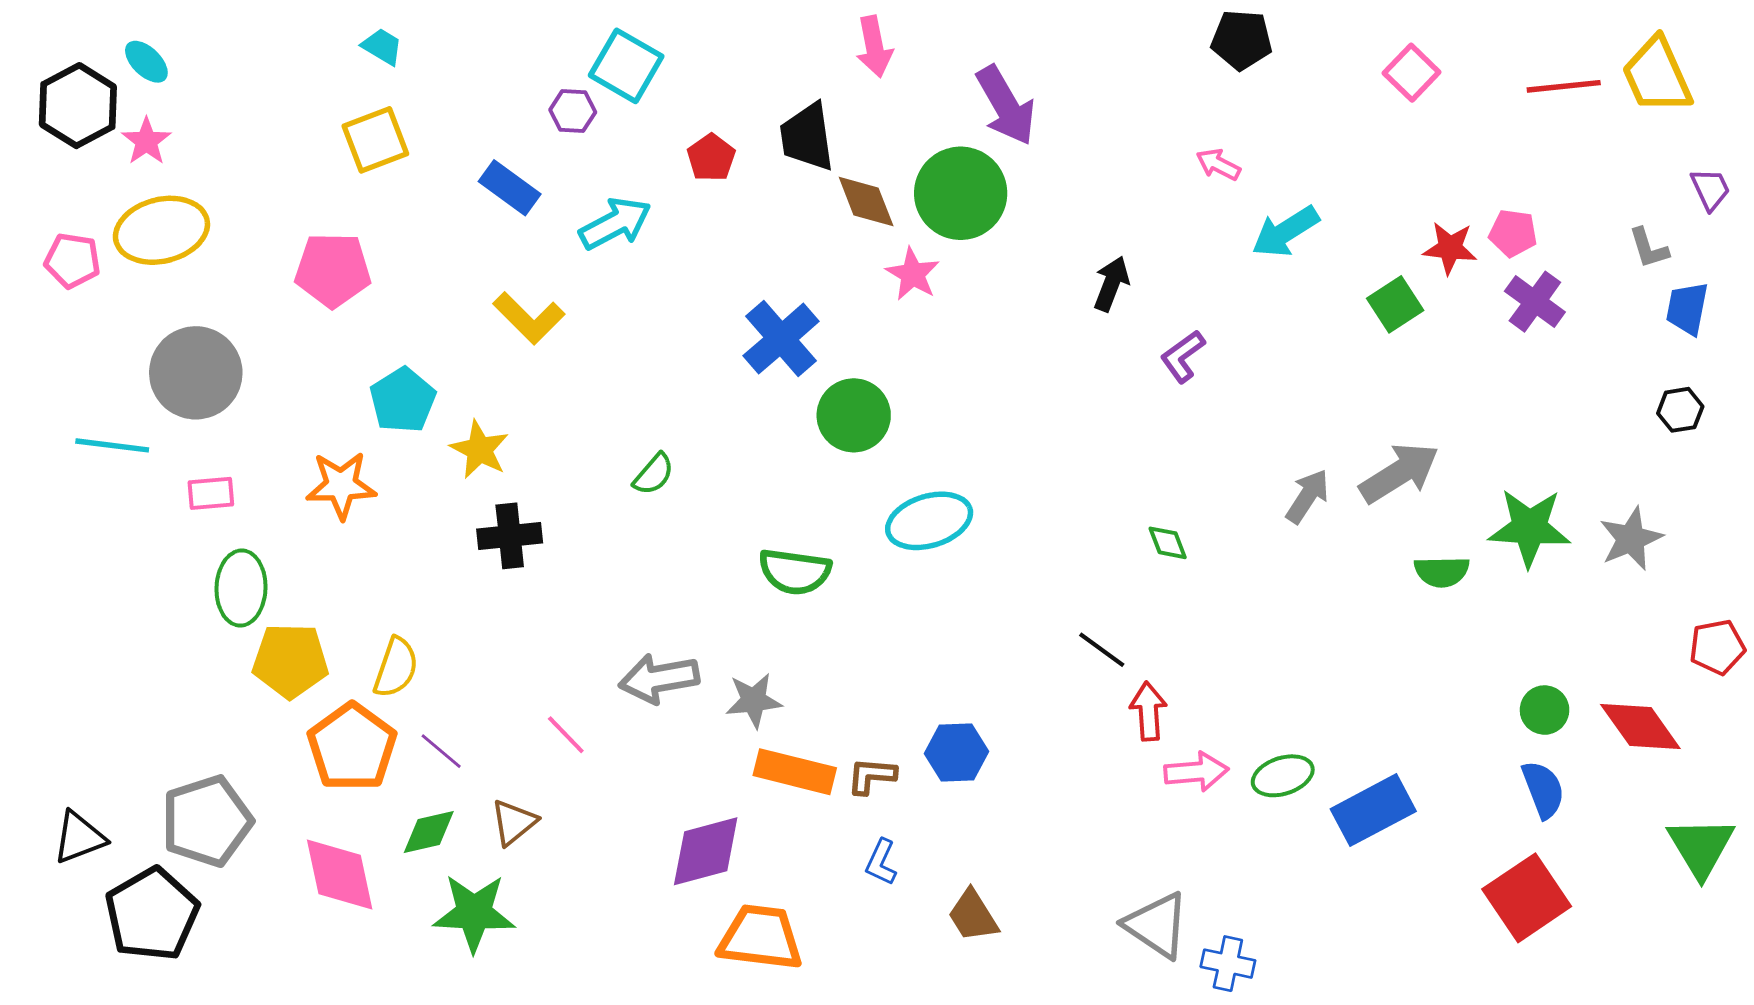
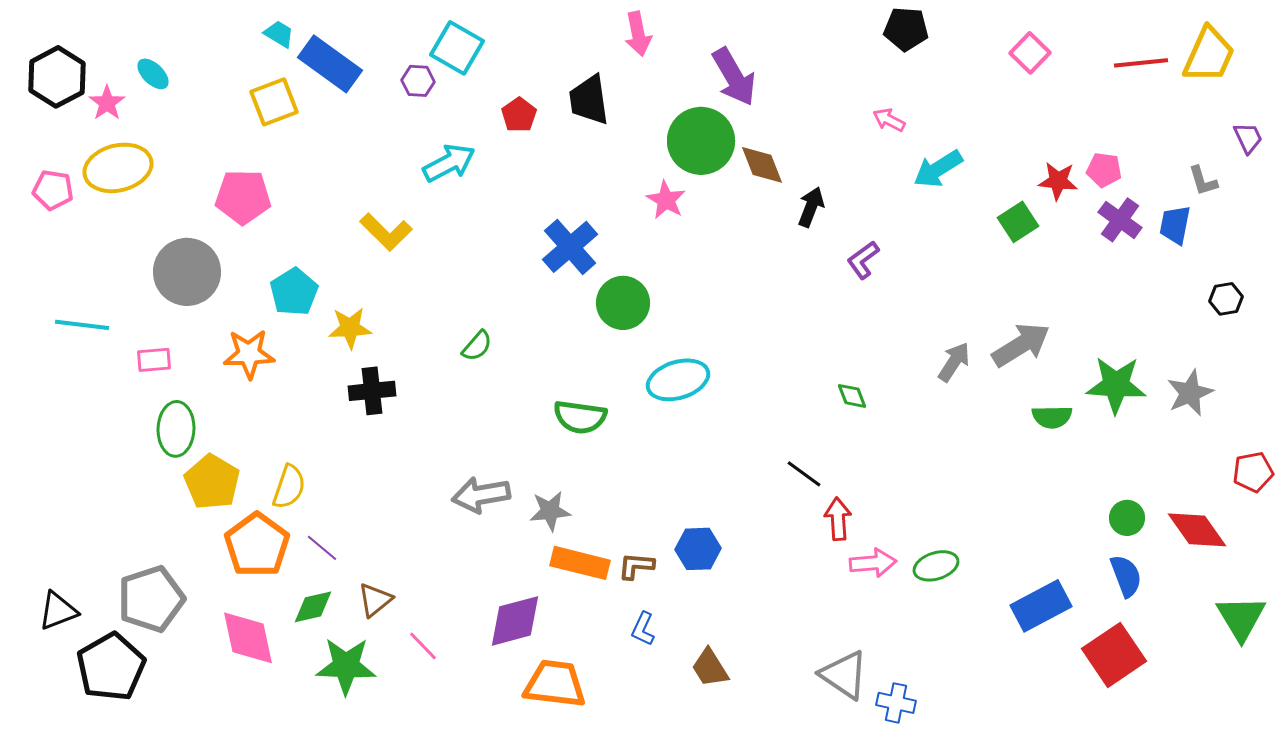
cyan ellipse: (146, 62) -> (153, 74), moved
yellow trapezoid: (1657, 75) -> (1209, 55), turned -132
blue rectangle: (510, 188) -> (330, 64), moved, size x1.4
brown diamond: (866, 201) -> (762, 165), moved
blue trapezoid: (1687, 308) -> (1175, 225), moved
gray circle: (196, 373) -> (187, 272), moved
yellow star: (479, 450) -> (350, 328), turned -30
yellow pentagon: (290, 661) -> (212, 482), turned 30
pink line: (566, 735) -> (423, 646), moved
blue rectangle: (1373, 810) -> (1041, 606), moved

